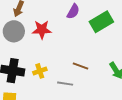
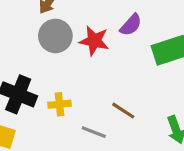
red star: (42, 30) -> (94, 41), moved
gray circle: (14, 31) -> (55, 36), moved

